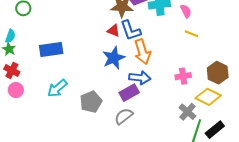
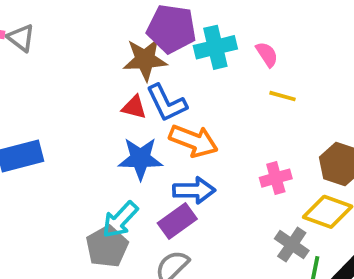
orange arrow: (142, 52) -> (194, 141), turned -45
blue star: (114, 58) -> (140, 159), turned 30
cyan arrow: (57, 88) -> (120, 220), moved

